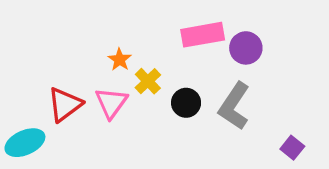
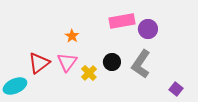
yellow cross: (148, 81) -> (89, 73), moved

